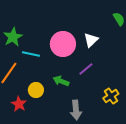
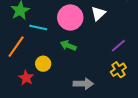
purple line: (86, 69) -> (118, 46), moved
green arrow: (61, 81) -> (68, 46), moved
gray arrow: (76, 110) -> (83, 84), turned -84

